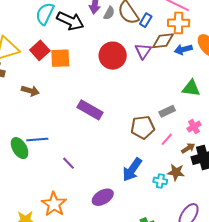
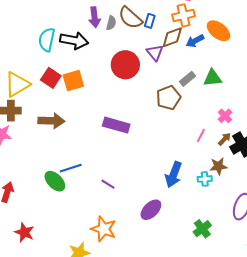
brown arrow: (30, 91) -> (51, 121), size x1.4
gray rectangle: (167, 111) -> (187, 79), moved
brown pentagon: (143, 127) -> (168, 98), moved

